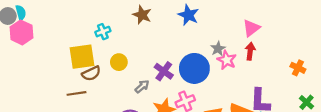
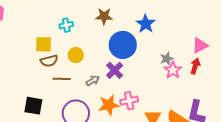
brown star: (142, 15) -> (104, 16), turned -30
yellow square: (82, 57) -> (44, 44), size x0.7
blue circle: (194, 68) -> (123, 45), moved
brown line: (77, 93) -> (62, 79), moved

